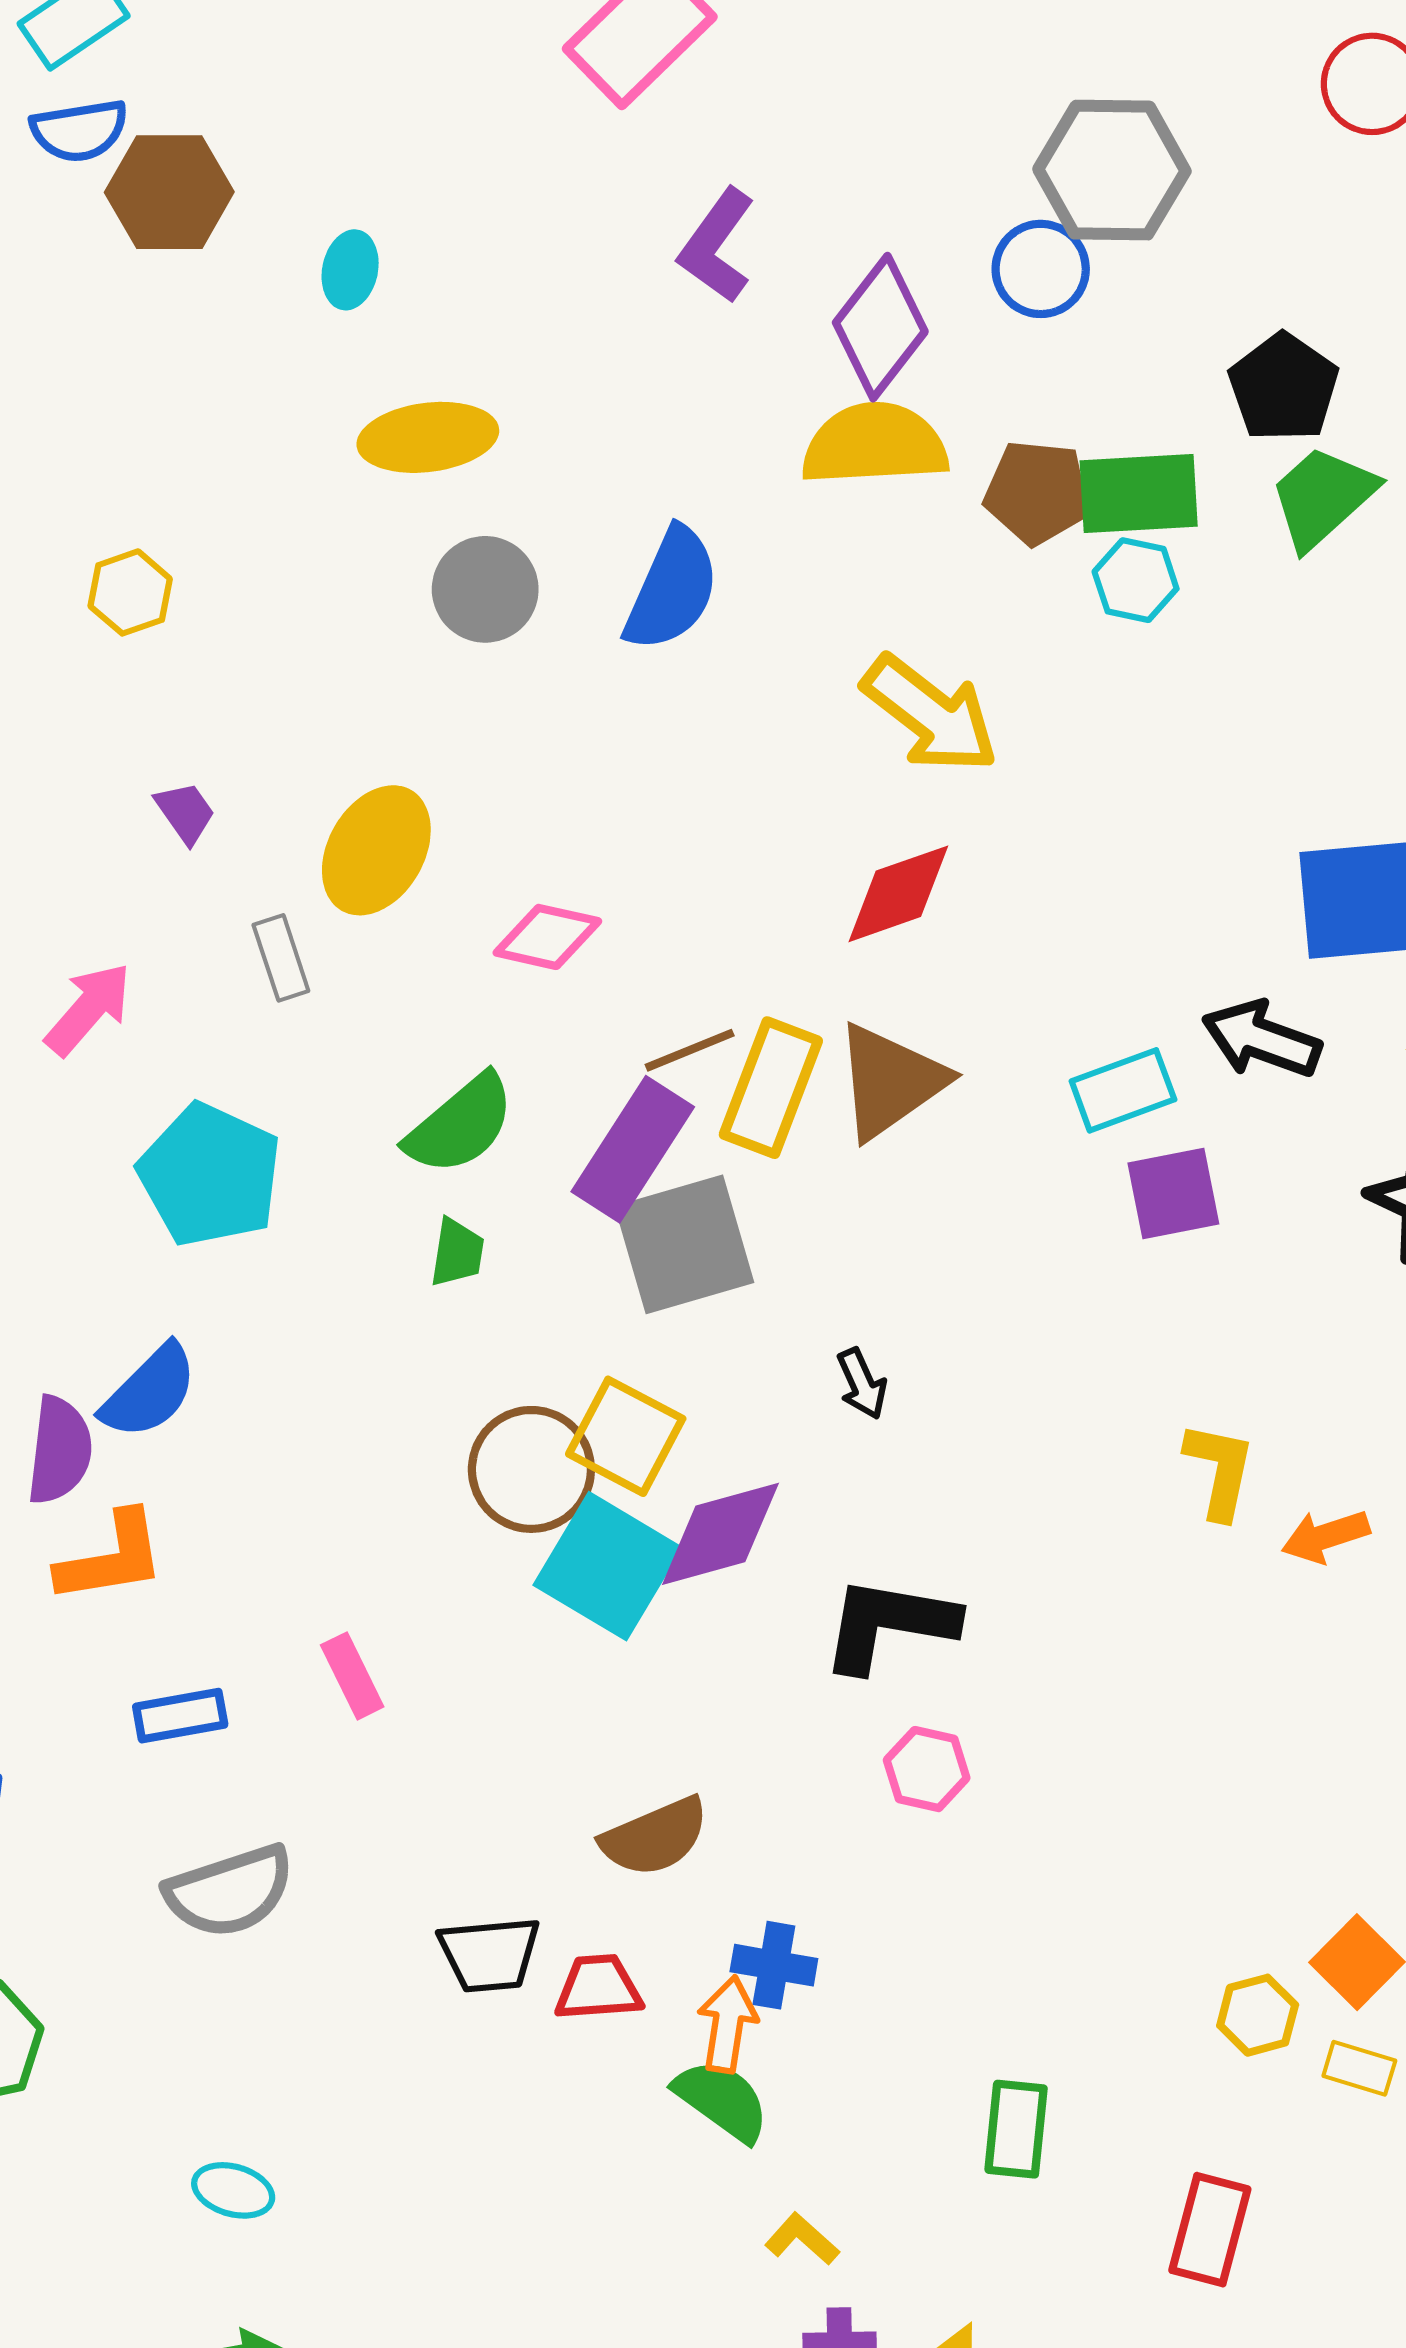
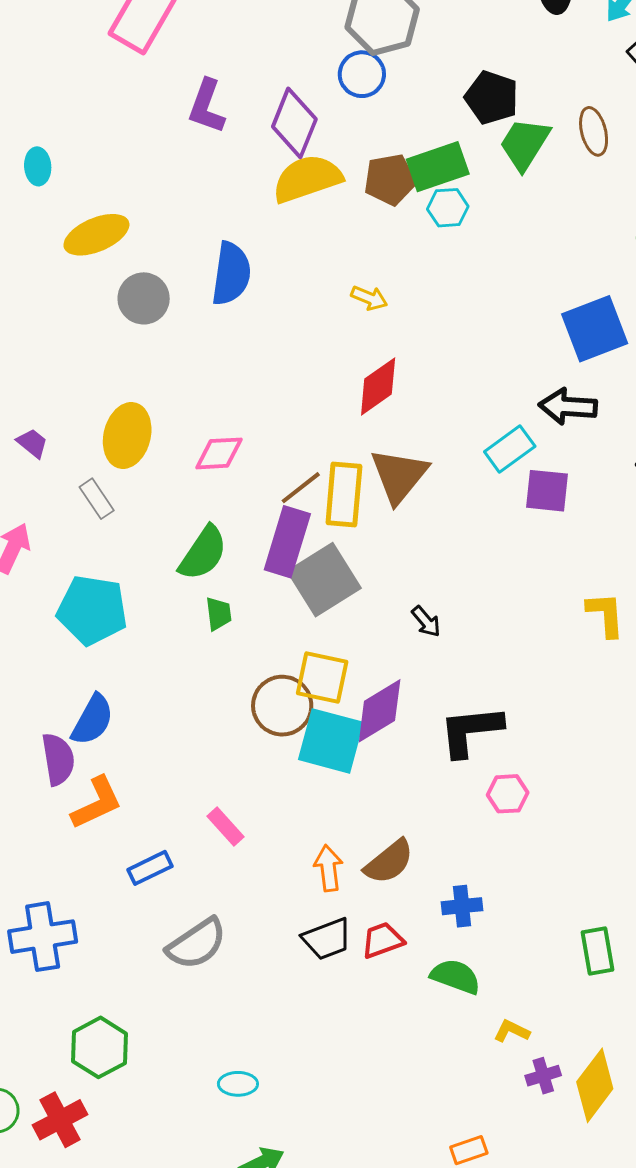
yellow arrow: (930, 714) -> (369, 298), size x0.5
purple square: (1173, 1194) -> (547, 491), turned 33
orange arrow: (727, 2024) -> (328, 868), moved

